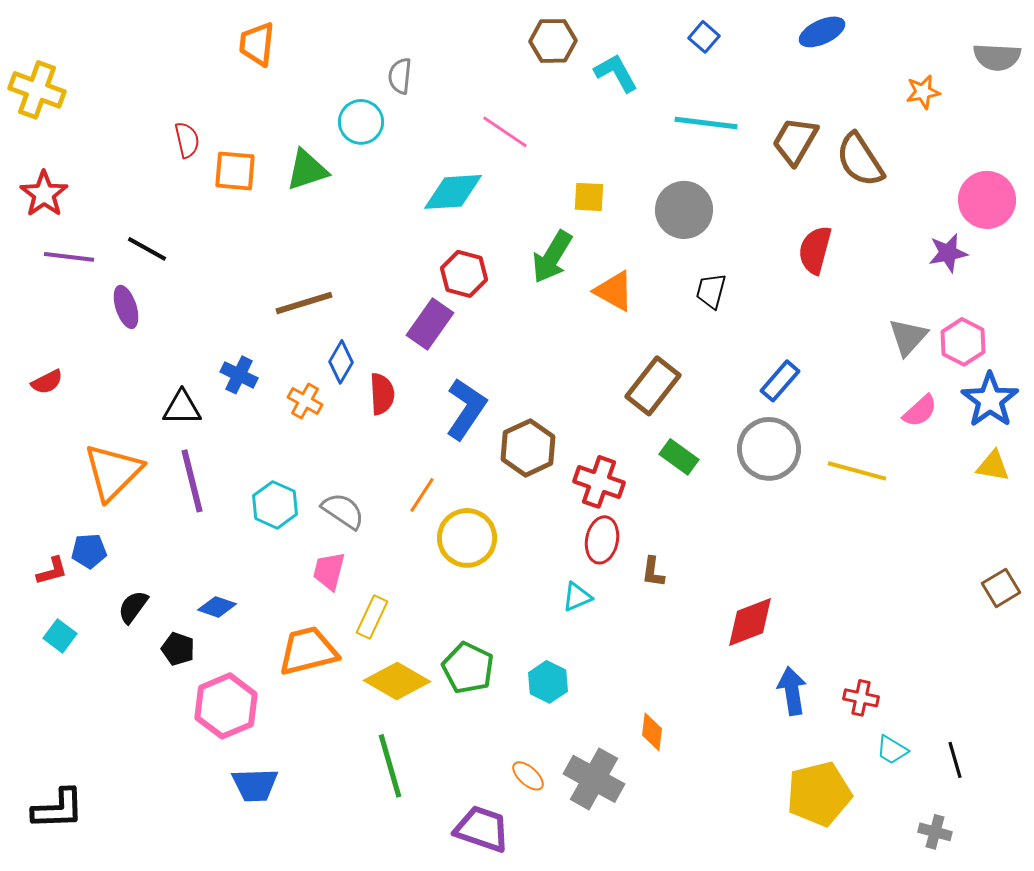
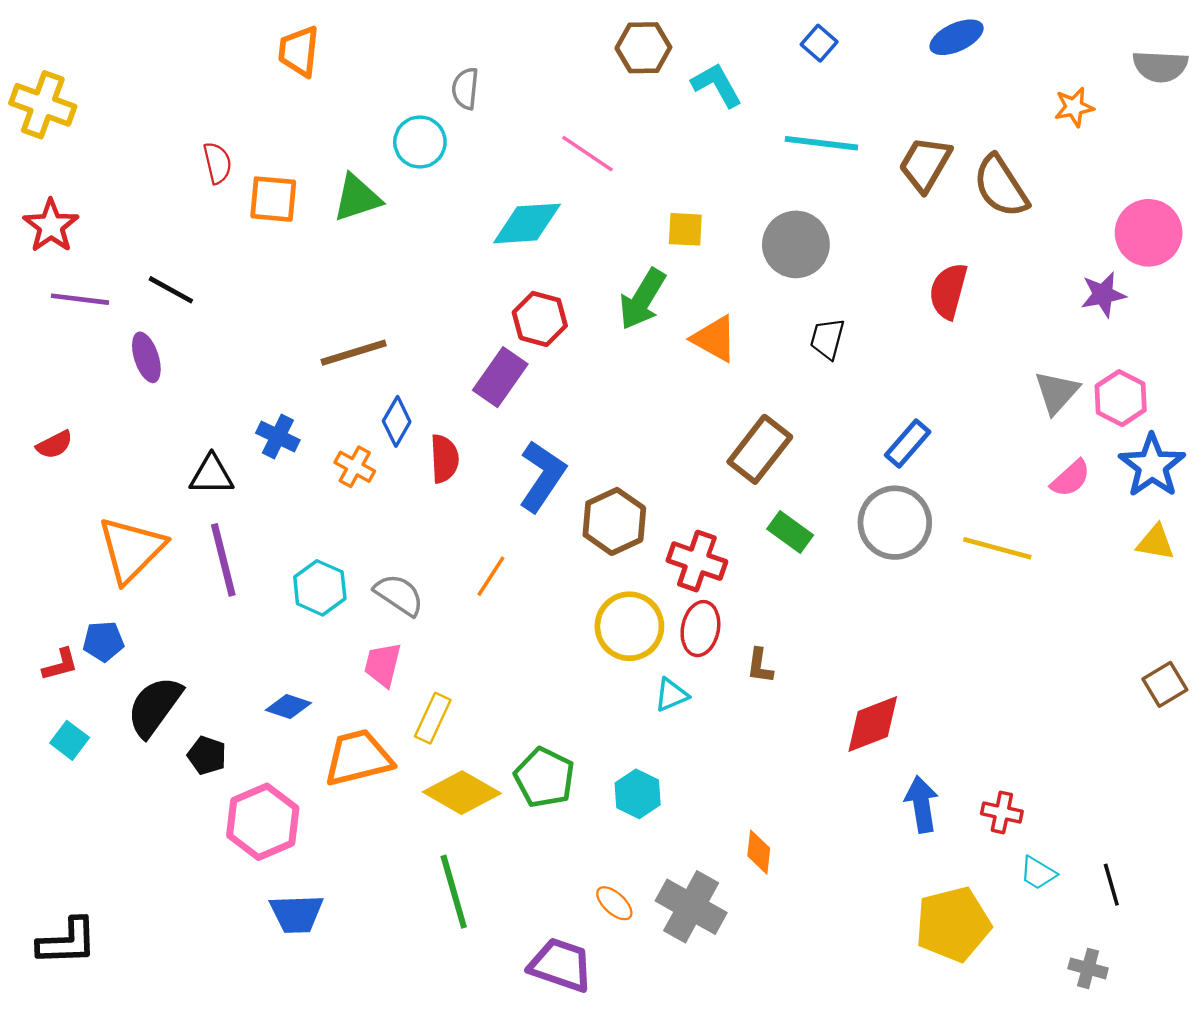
yellow circle: (467, 538) -> (629, 626), moved
black semicircle: (133, 607) -> (155, 707), size x1.6
blue diamond: (217, 607) -> (288, 707), moved

